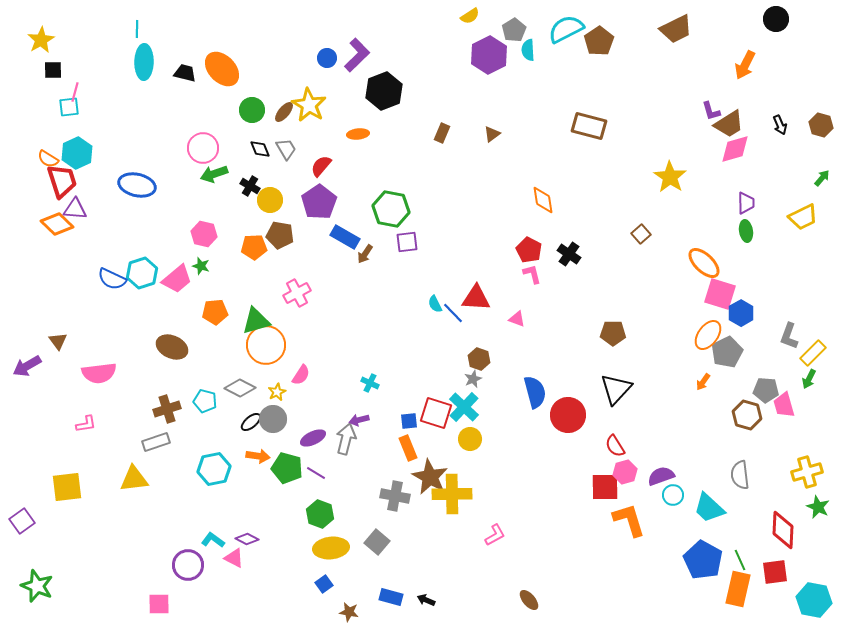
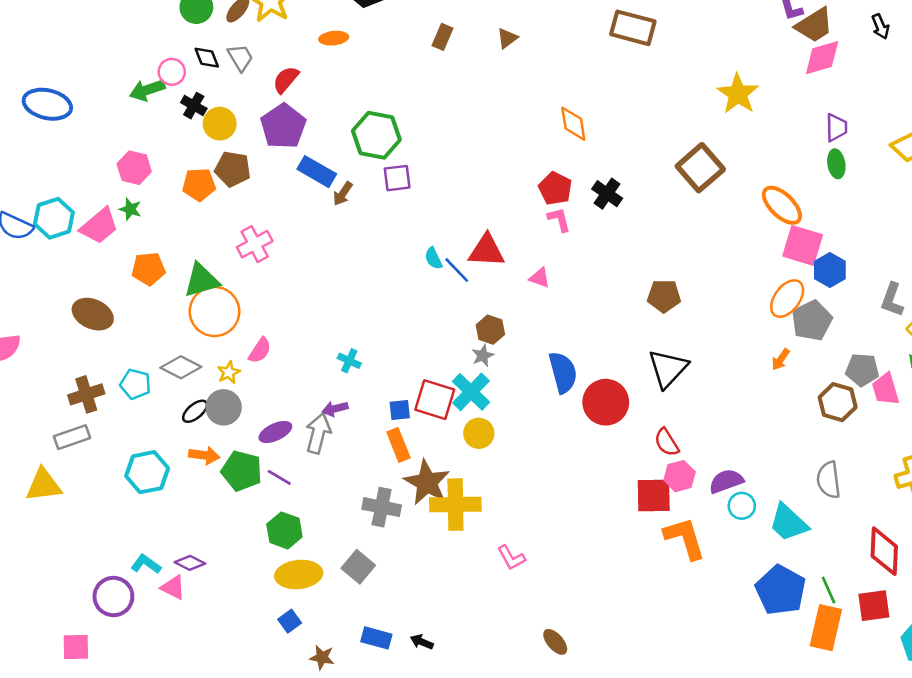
pink circle: (203, 148) -> (172, 72), moved, size x0.7
brown square: (641, 234) -> (700, 168), size x1.8
pink L-shape: (495, 535) -> (511, 558), turned 90

